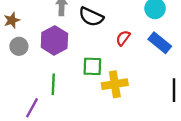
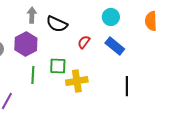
green line: (53, 84) -> (33, 75), moved

